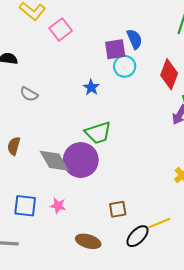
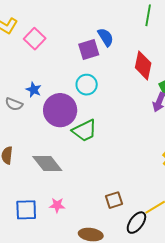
cyan circle: (125, 66) -> (87, 85), moved
blue star: (91, 87) -> (34, 90), moved
purple circle: (81, 160) -> (60, 110), moved

